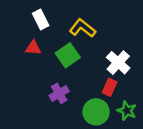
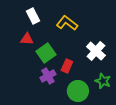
green square: (68, 55) -> (46, 53), moved
red rectangle: (110, 87) -> (67, 66), moved
green star: (127, 111) -> (103, 81), moved

